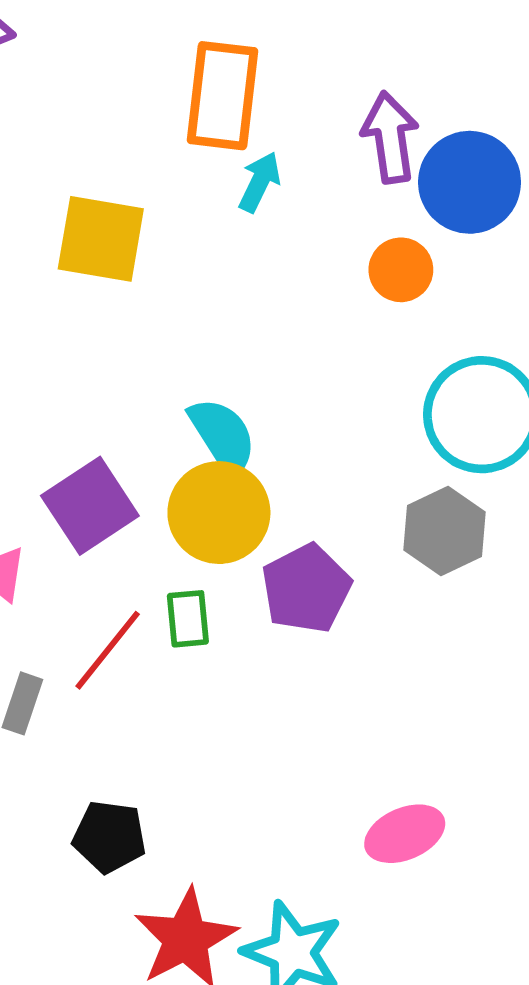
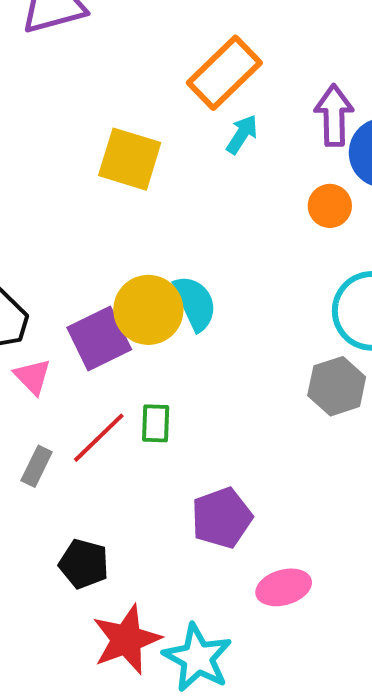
orange rectangle: (222, 96) -> (224, 73), turned 32
yellow circle: (219, 513) -> (148, 310), moved
purple pentagon: (306, 589) -> (222, 518), moved

